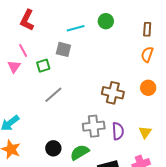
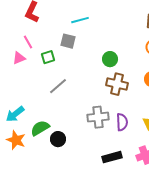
green circle: (106, 21) -> (110, 59), moved
pink triangle: (14, 67) -> (19, 58), turned 32
green semicircle: (80, 152) -> (40, 128), moved

